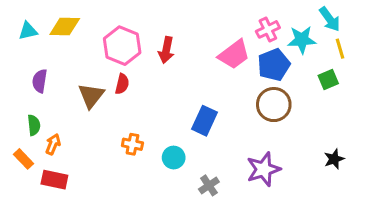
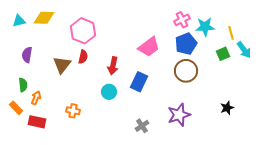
cyan arrow: (330, 19) -> (244, 50), moved
red arrow: (166, 50) -> (113, 66), moved
pink trapezoid: (234, 54) -> (149, 47), moved
orange cross: (132, 144) -> (73, 111), moved
cyan circle: (174, 158) -> (109, 92), moved

